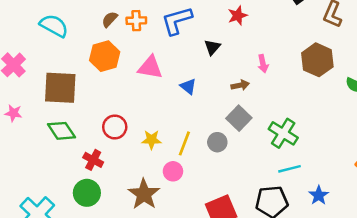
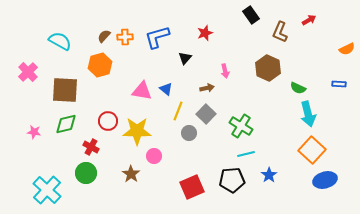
pink triangle: (150, 67) -> (142, 91), moved
pink star: (13, 113) -> (34, 132), moved
green diamond: (62, 131) -> (66, 124), turned -70
yellow star: (151, 140) -> (137, 131), size x1.8
yellow line: (184, 143) -> (178, 111), moved
brown star: (144, 194) -> (131, 174), size x0.7

